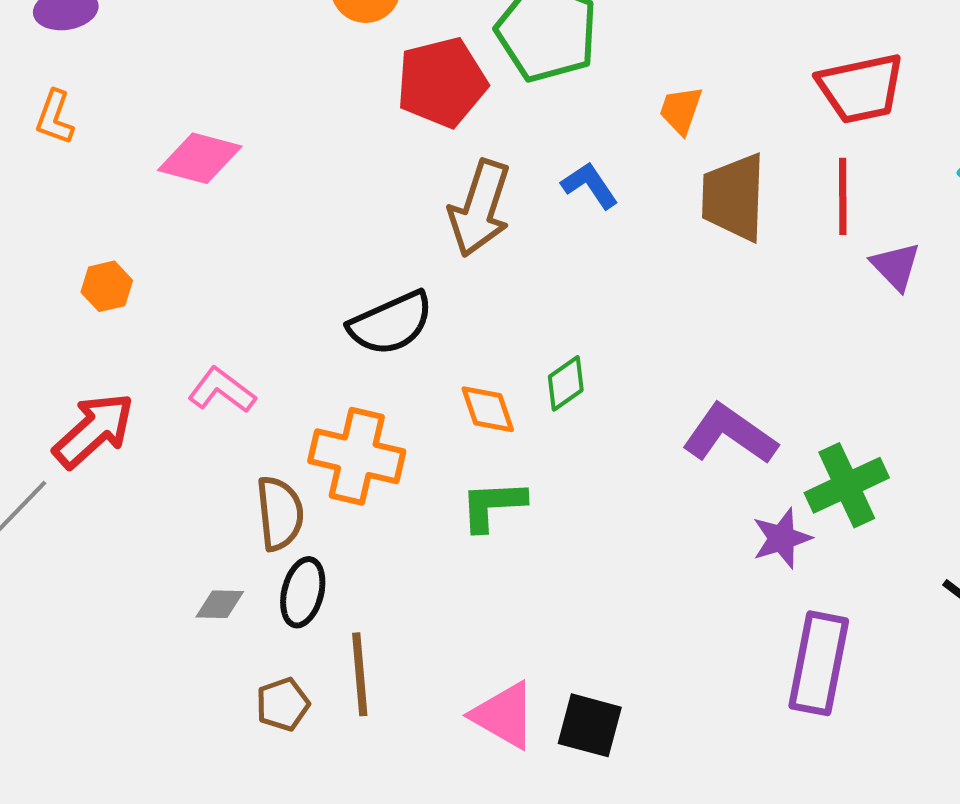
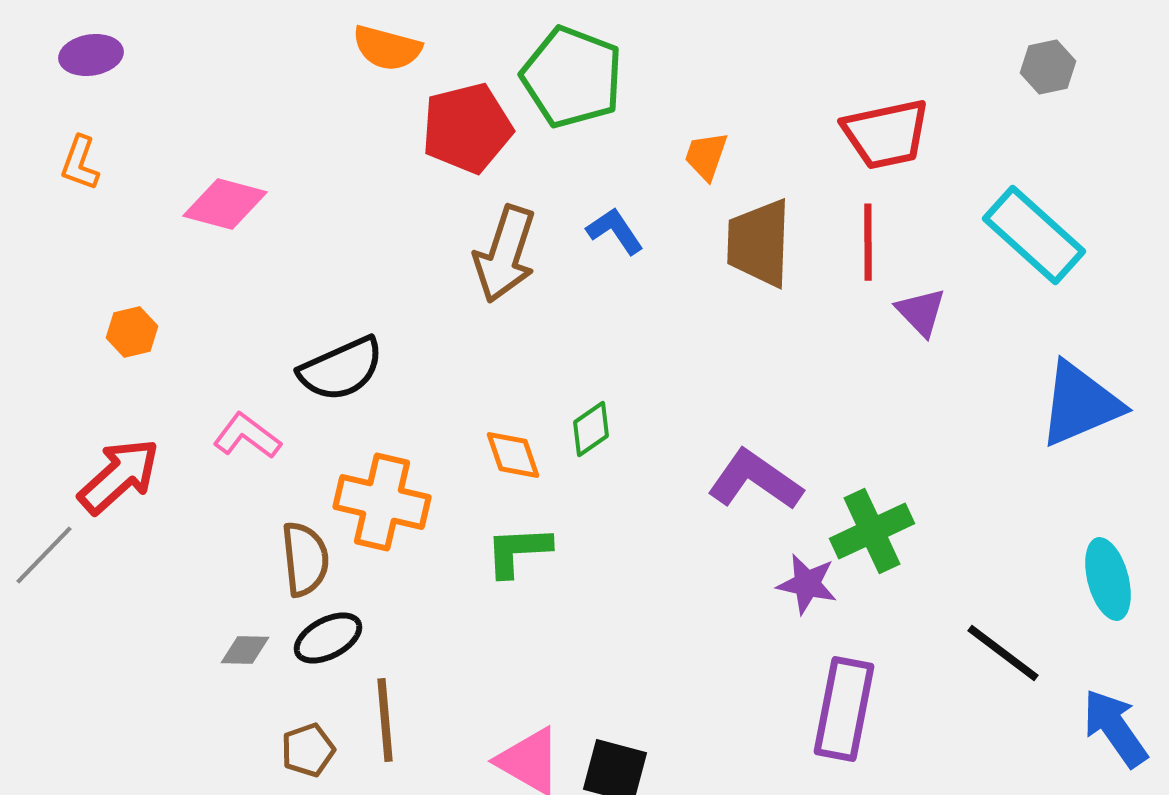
black semicircle: (391, 323) -> (341, 369), moved
purple star: (782, 538) -> (807, 584), turned 30
black ellipse: (303, 592) -> (328, 638), turned 48

